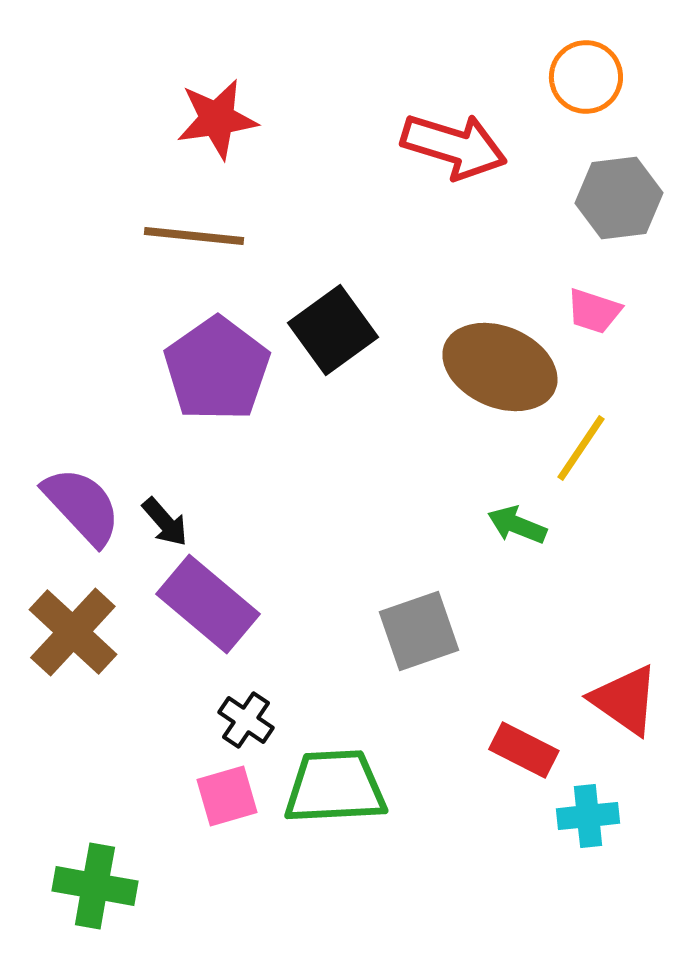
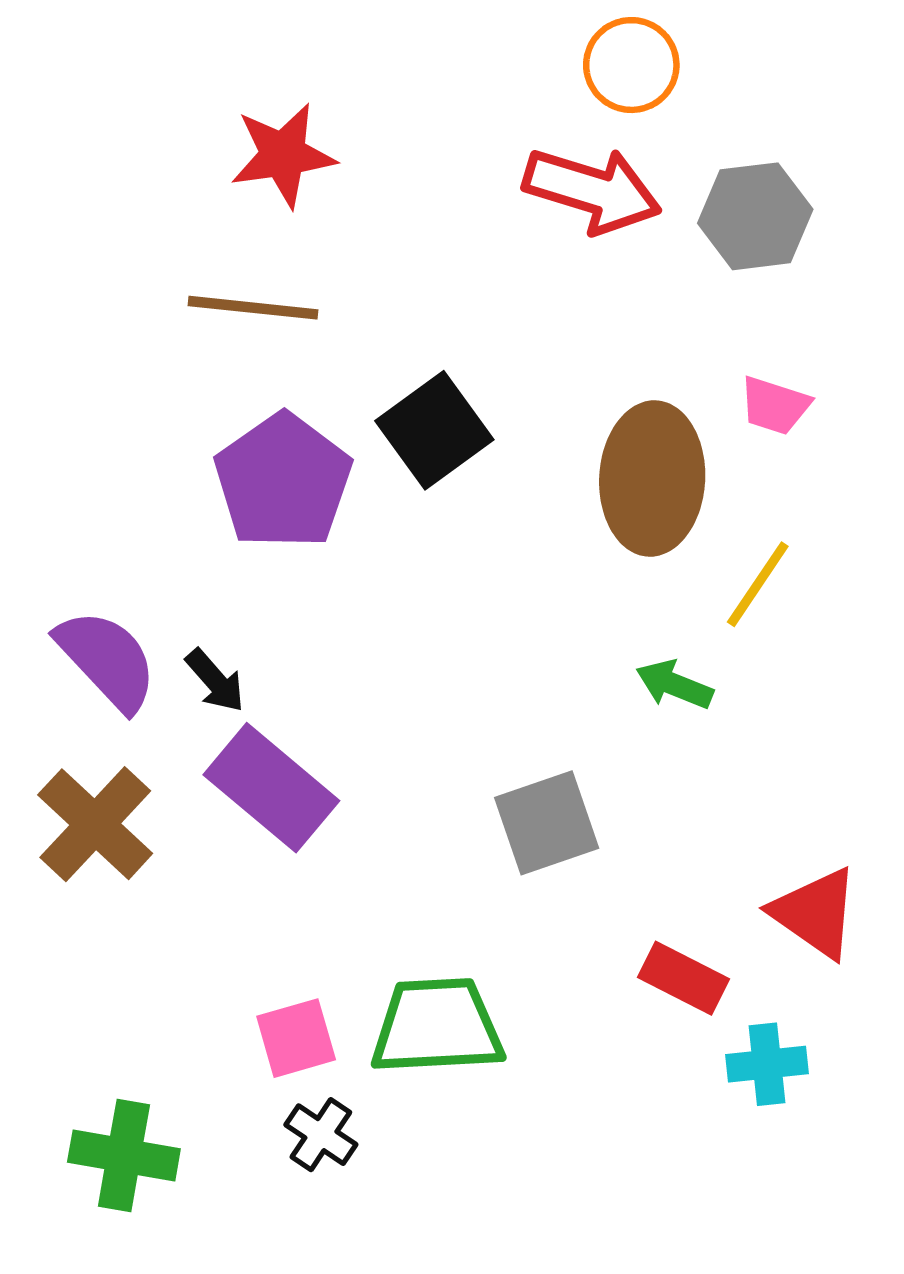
orange circle: (586, 77) -> (631, 65), moved
gray hexagon: (619, 198) -> (755, 216), moved
brown ellipse: (500, 367) -> (652, 479), turned 70
black cross: (246, 720) -> (321, 1135), moved

